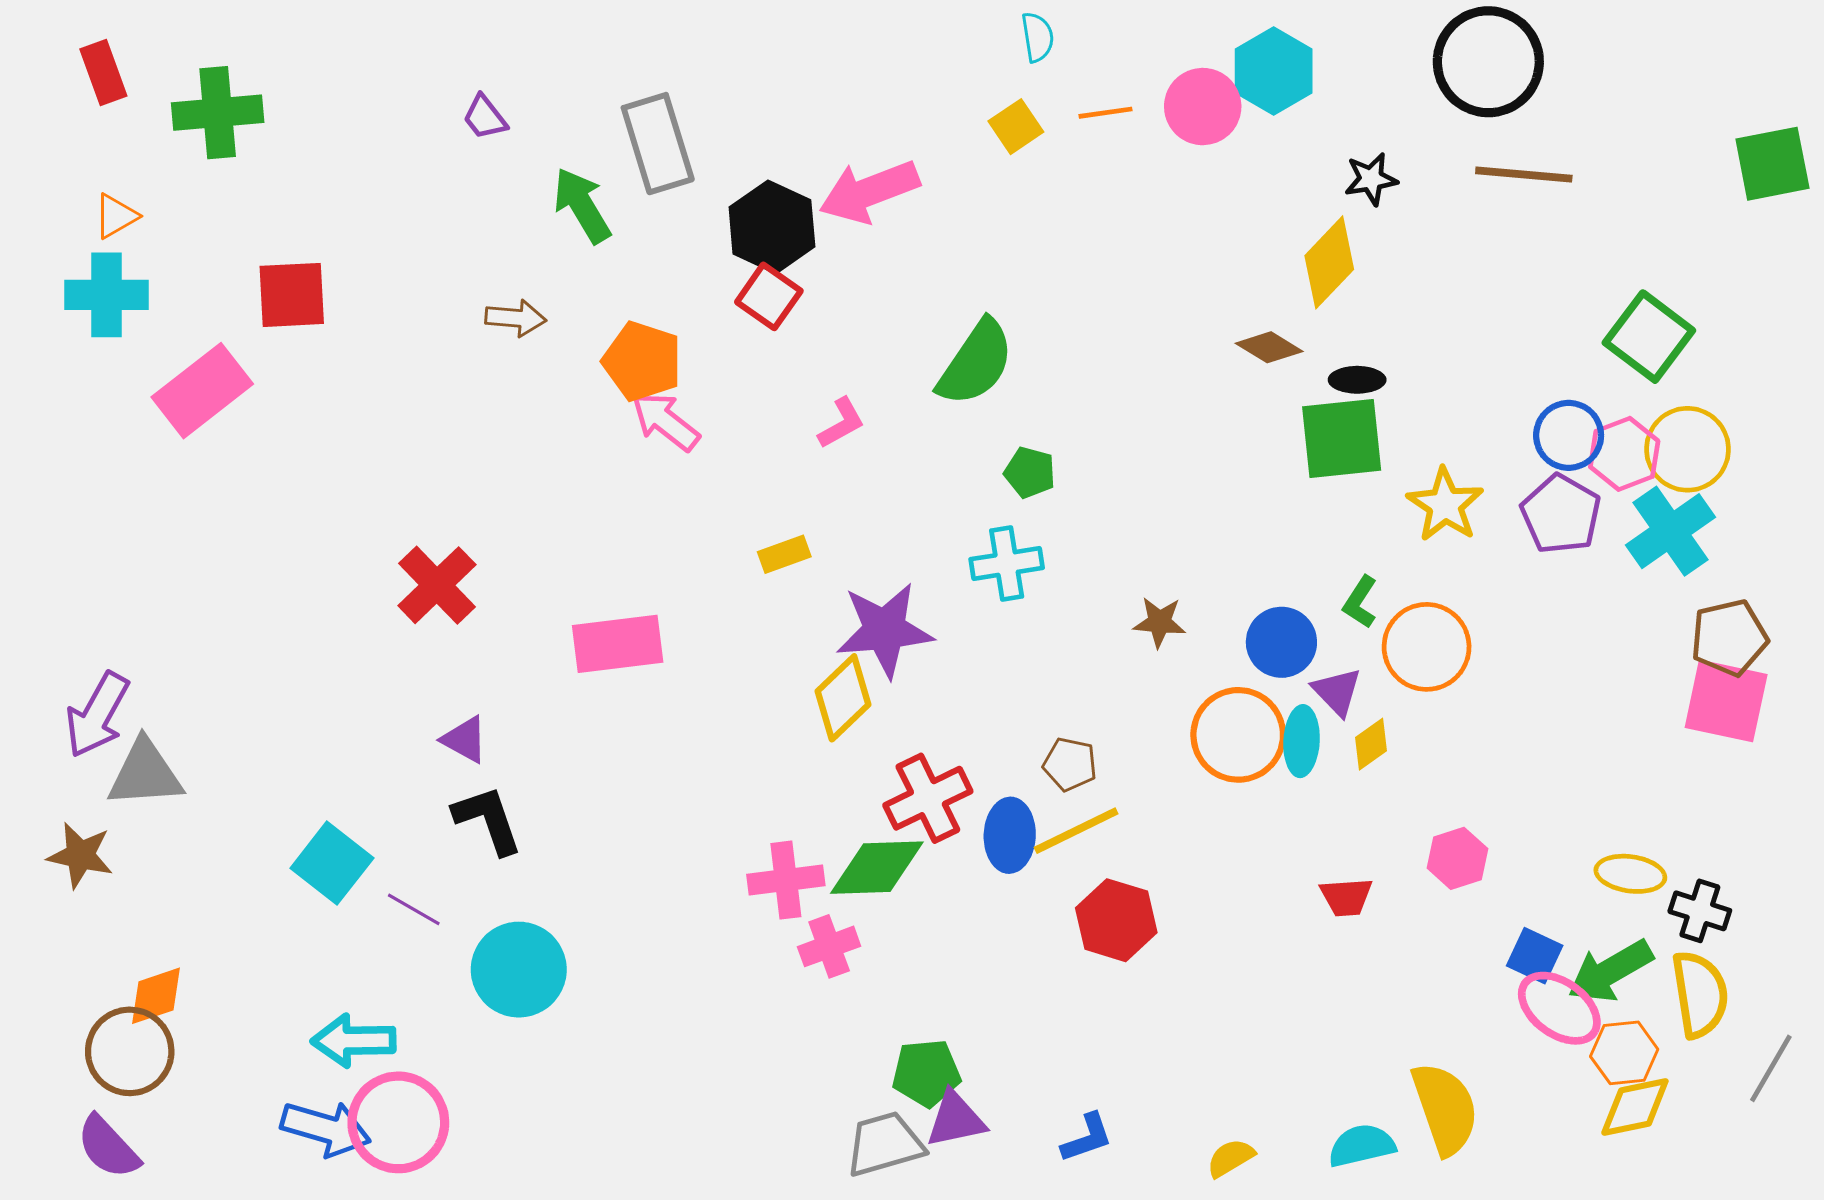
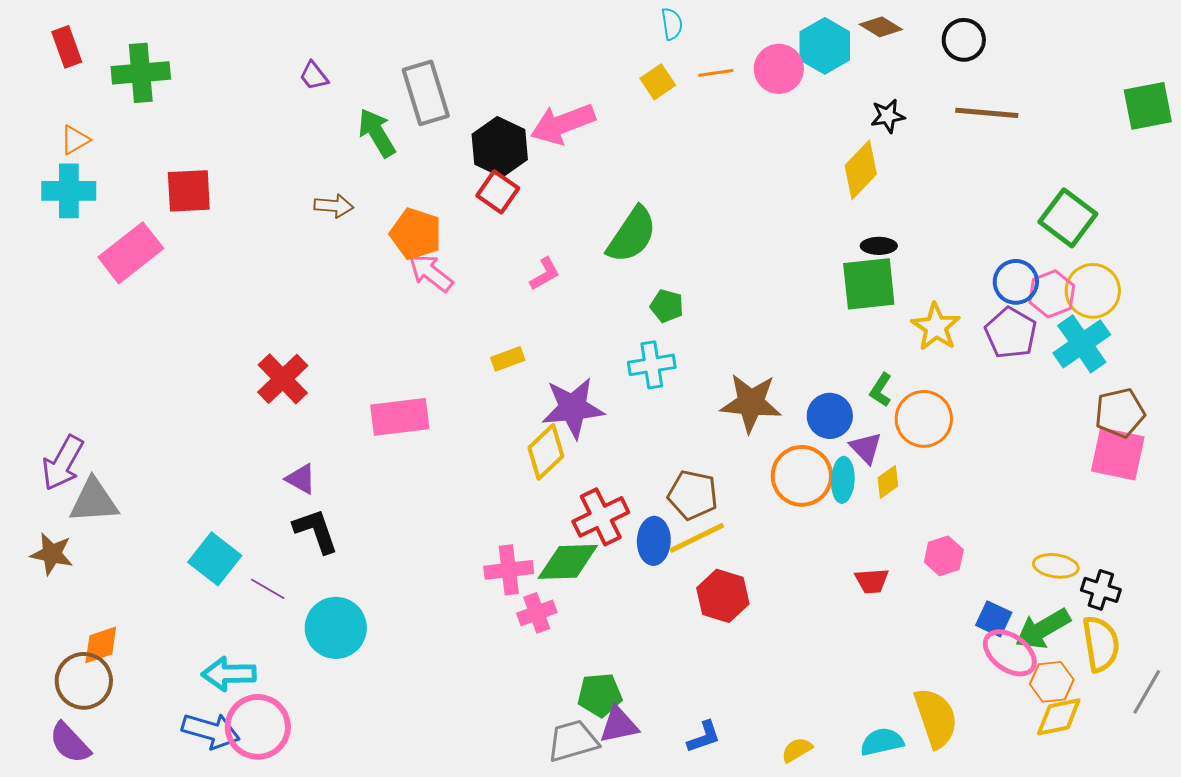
black circle: (1488, 62) -> (964, 40), size x0.6
brown diamond: (1269, 347) -> (881, 27), moved
brown star: (1159, 622) -> (751, 403), size x1.8
brown pentagon: (1070, 764) -> (693, 495), size x1.4

